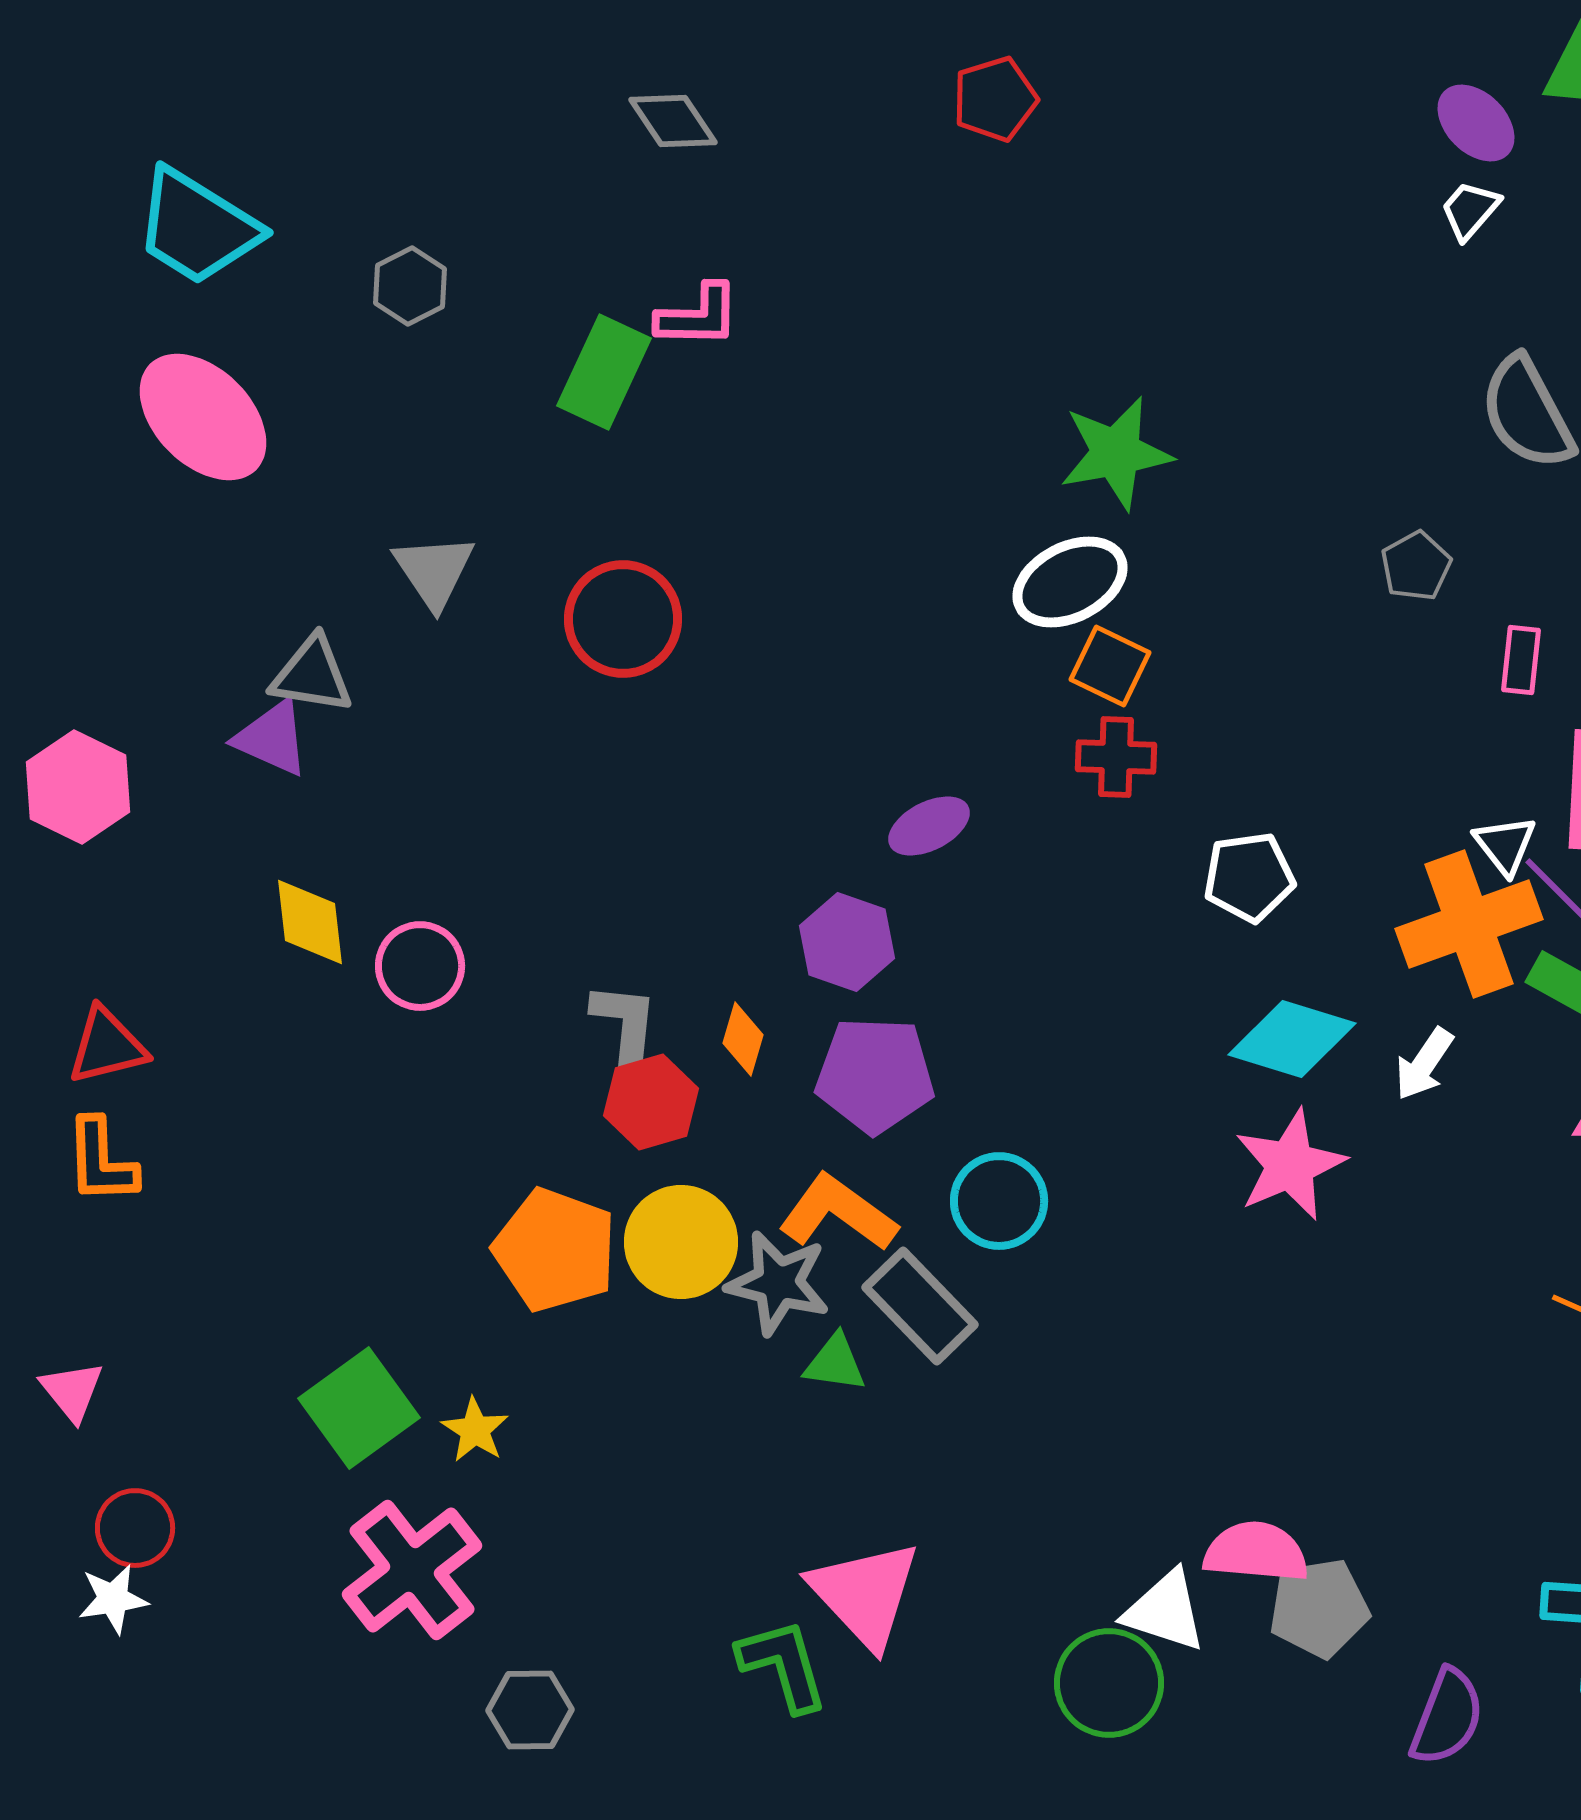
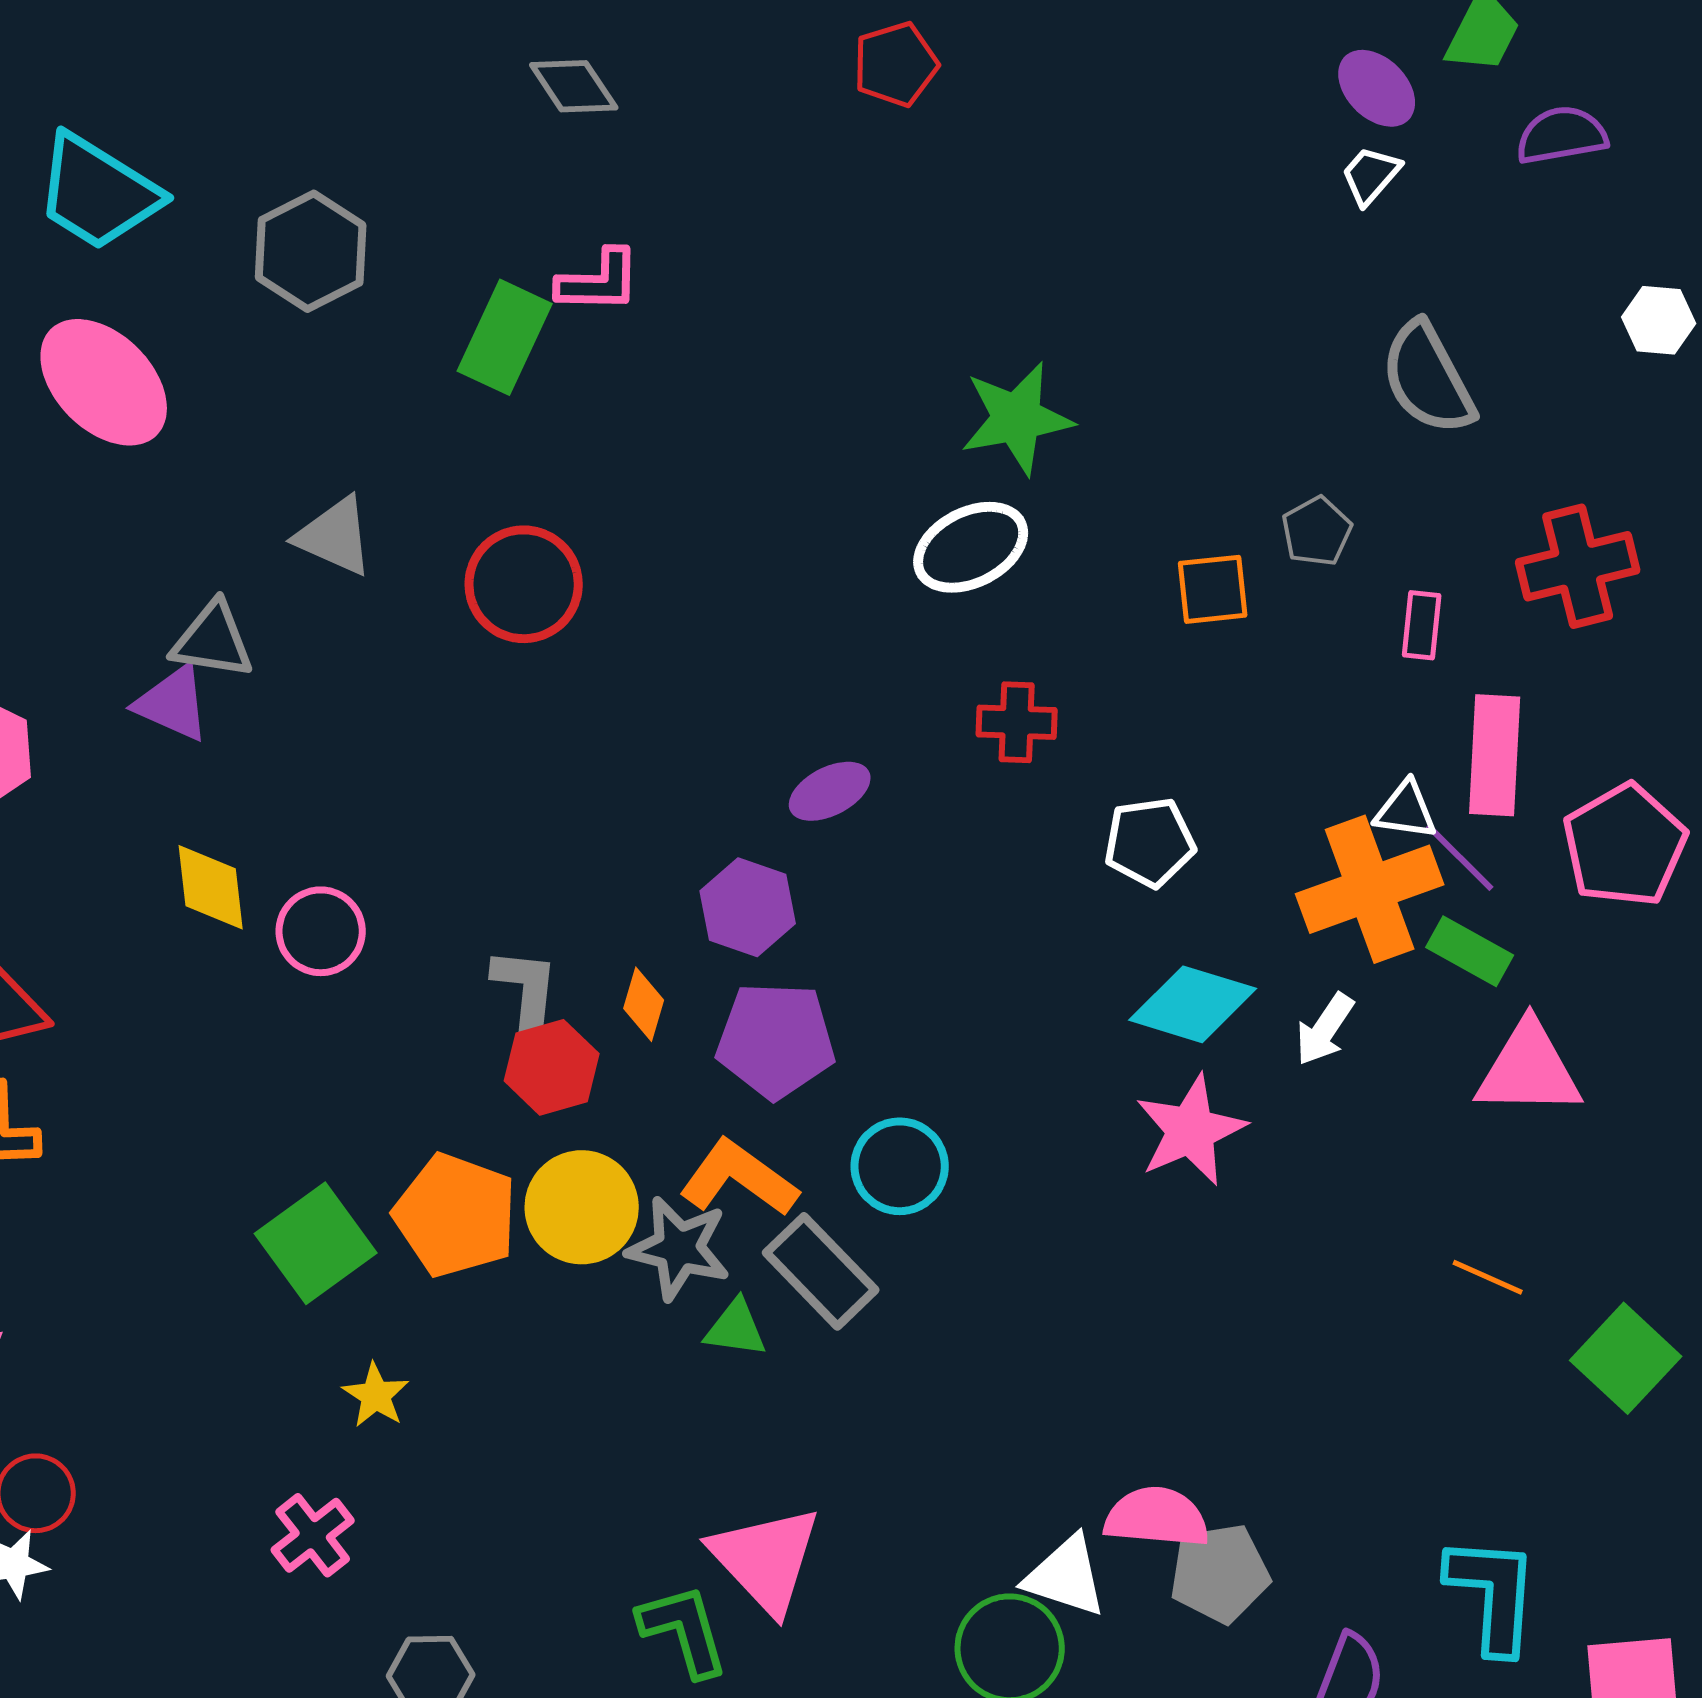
gray hexagon: (410, 286) -> (311, 251), size x1.5
gray triangle: (434, 571) -> (335, 536), turned -32
orange square: (1110, 666) -> (1213, 589), moved, turned -32
white triangle: (1505, 845) -> (1406, 810), turned -44
green square: (359, 1408) -> (316, 1243), moved
pink cross: (412, 1570) -> (313, 1535), size x0.6

